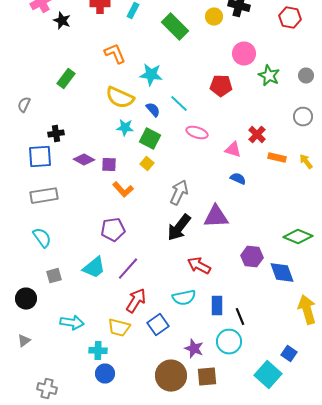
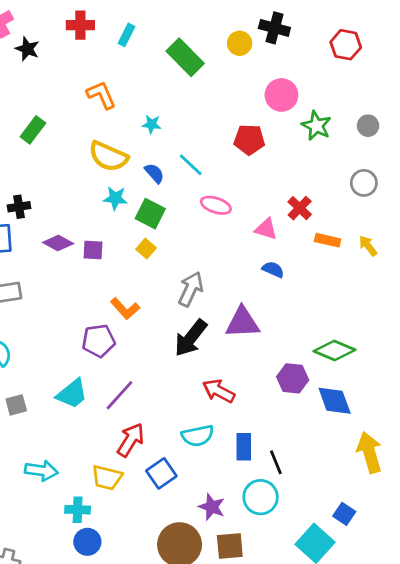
cyan star: (151, 75) -> (152, 124), size x0.6
orange L-shape: (123, 190) -> (125, 309), moved
green diamond: (298, 237) -> (335, 350), moved

